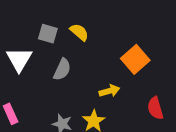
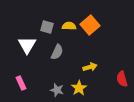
yellow semicircle: (79, 32) -> (69, 26), turned -40
orange square: (135, 59) -> (90, 25), moved

